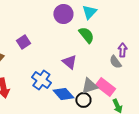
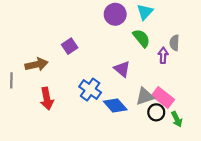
purple arrow: (122, 50) -> (163, 55), moved
gray semicircle: (115, 62) -> (174, 43), moved, turned 40
black circle: (83, 100) -> (156, 112), moved

